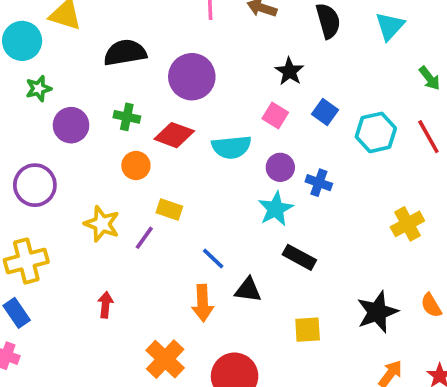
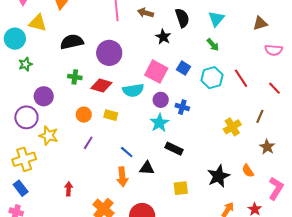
black star: (289, 71) -> (163, 37), moved
green arrow: (430, 78) -> (213, 45), moved
pink square: (275, 115) -> (156, 72), size x1.6
purple circle: (71, 125) -> (44, 96), moved
orange circle: (136, 165) -> (84, 115), moved
yellow rectangle: (169, 210) -> (111, 115), moved
yellow star: (102, 224) -> (49, 136), moved
red arrow: (105, 305) -> (69, 189), moved

